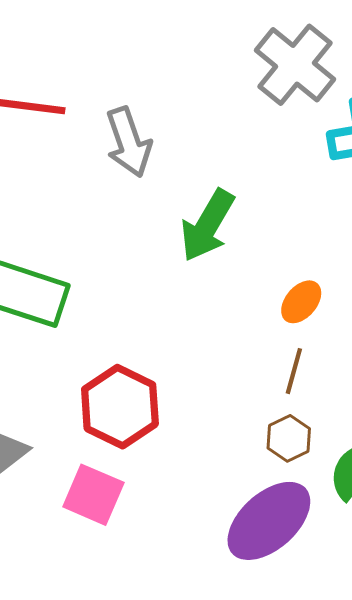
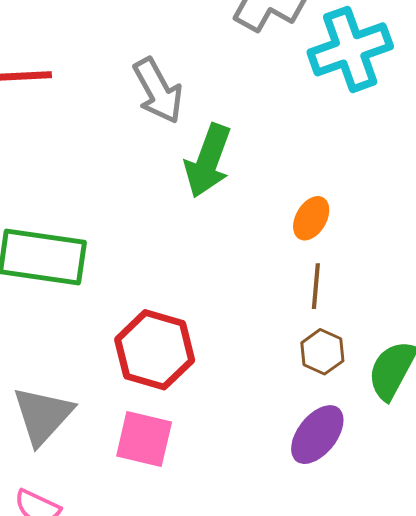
gray arrow: (129, 142) -> (158, 91), moved
purple ellipse: (269, 521) -> (317, 435), size x0.7

